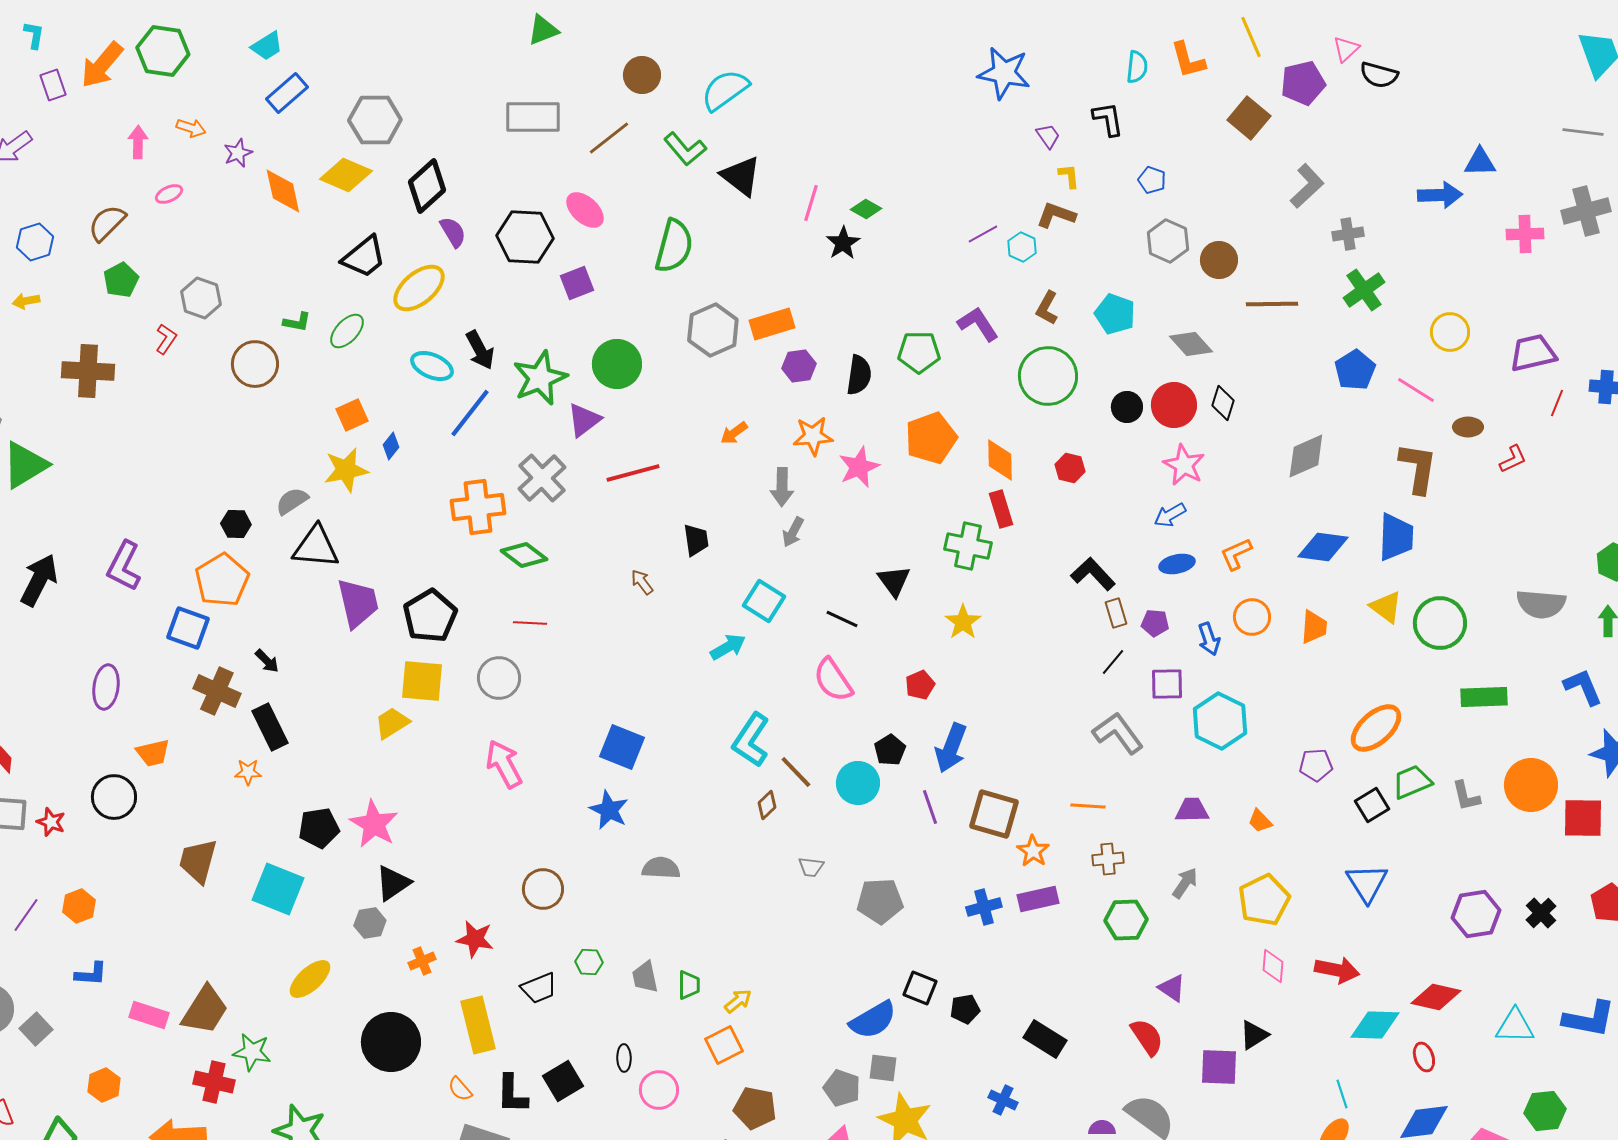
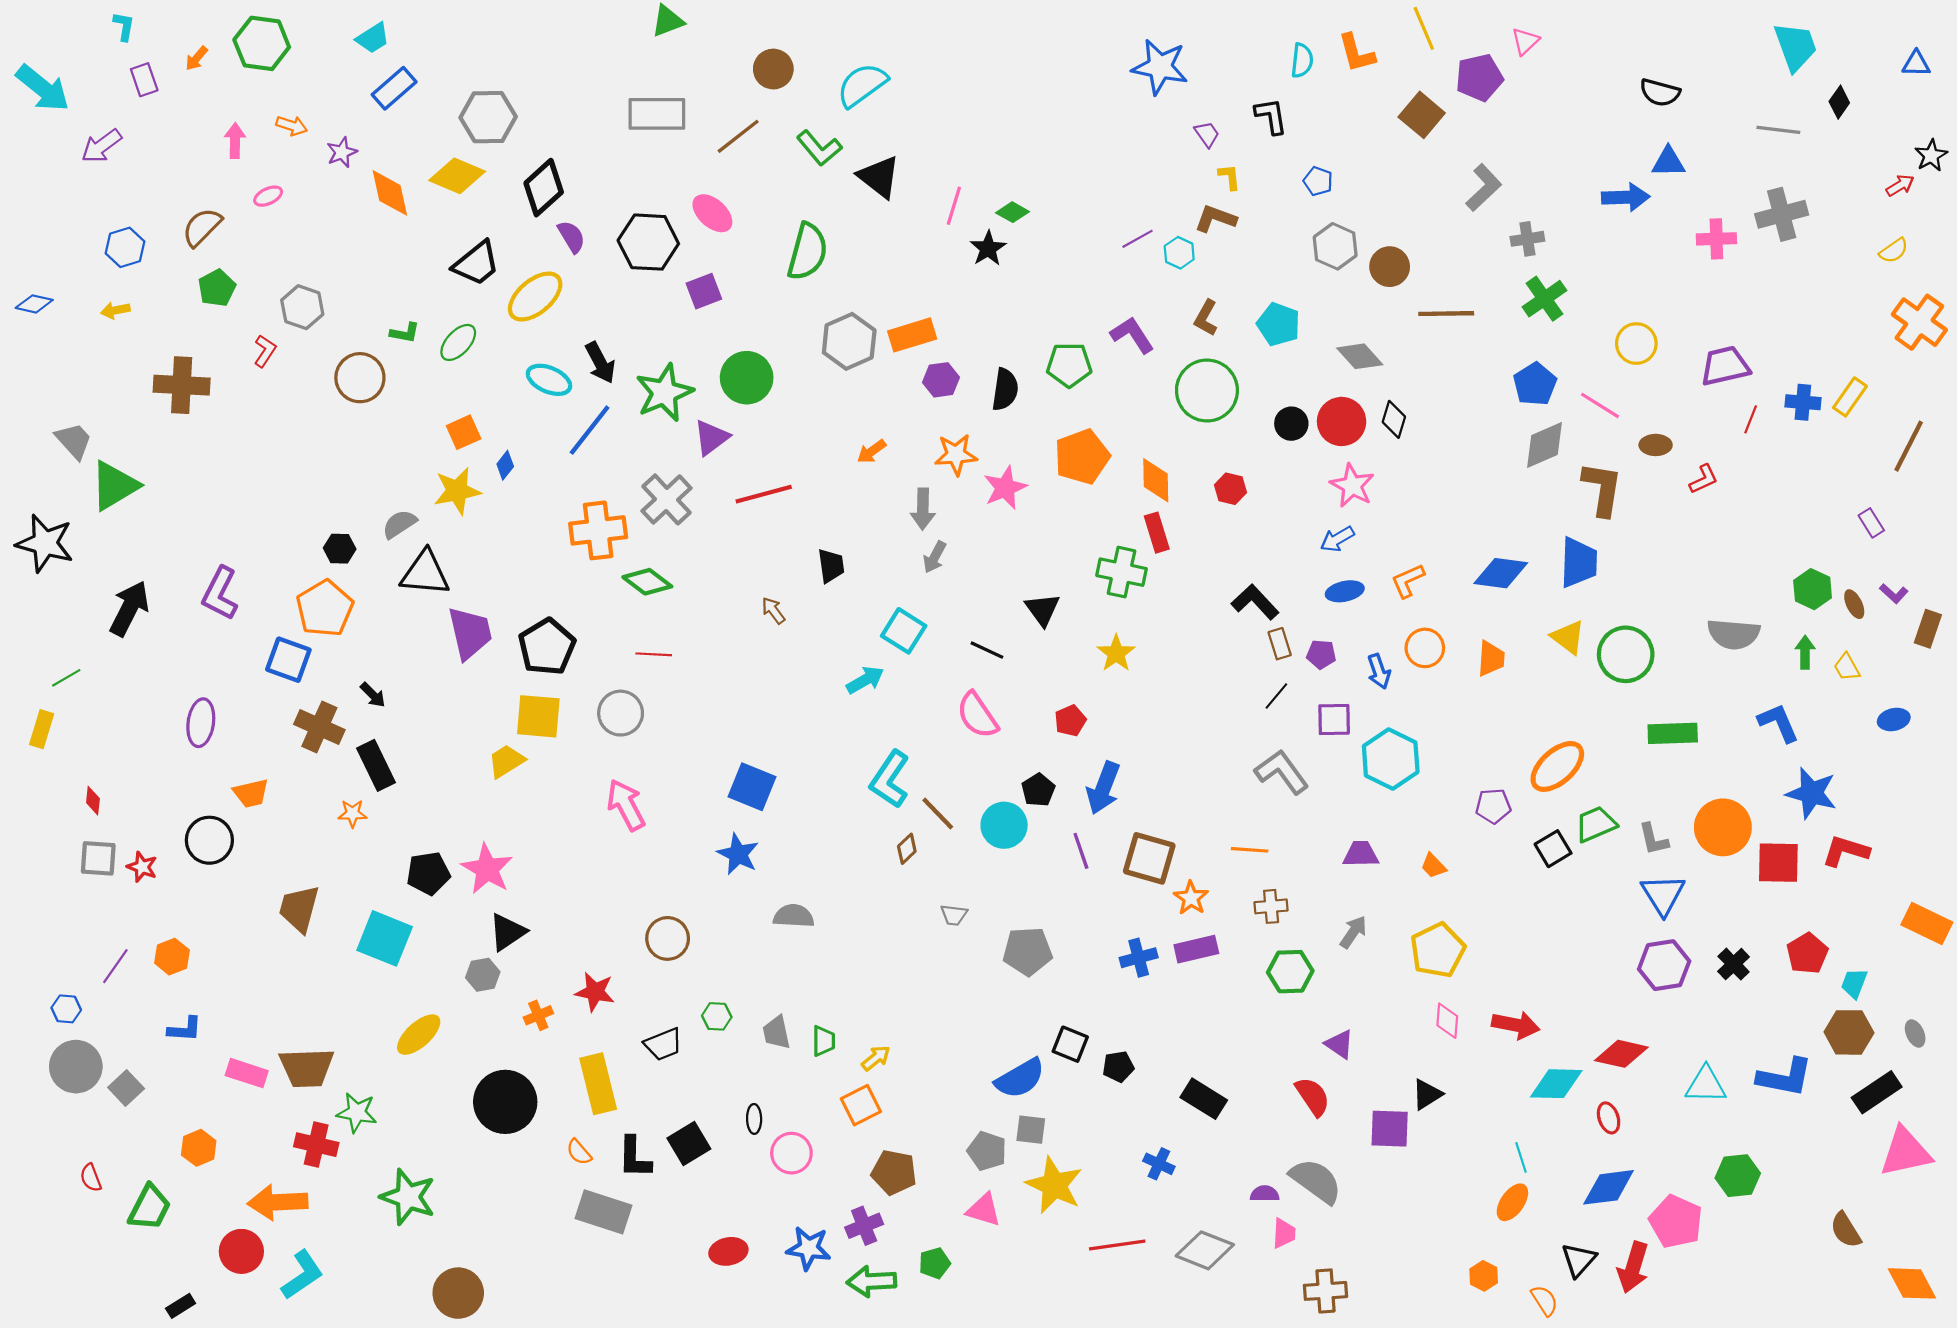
orange arrow: (102, 65) -> (197, 58), size x0.5
black semicircle: (1379, 75) -> (1660, 93), moved
gray diamond: (1306, 456) -> (1544, 445), moved
blue triangle: (1367, 883) -> (1663, 895), moved
brown trapezoid: (205, 1010) -> (307, 1068), turned 56

